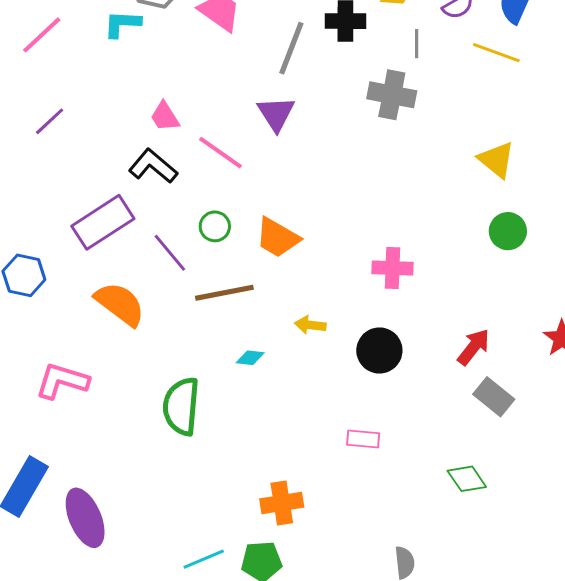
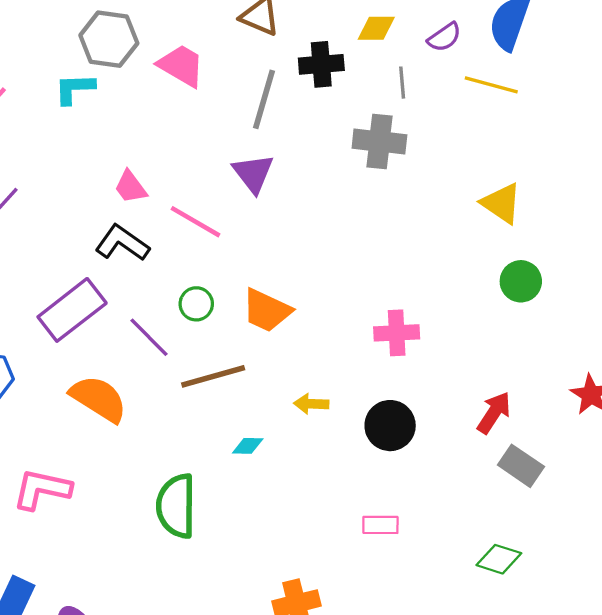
green diamond: (467, 479) -> (499, 559), turned -33

